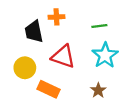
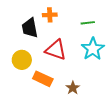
brown star: (98, 90) -> (73, 88), moved

